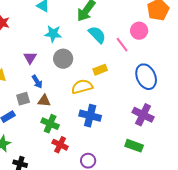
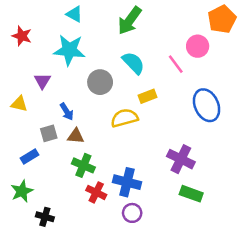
cyan star: (53, 34) -> (69, 50), moved, size x1.4
cyan semicircle: (97, 35) -> (133, 63), moved
purple triangle: (30, 58) -> (42, 81), moved
purple cross: (143, 115) -> (181, 159), moved
blue cross: (90, 116) -> (127, 182), moved

